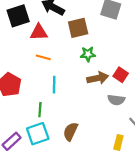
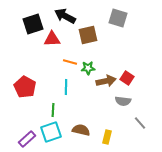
green star: (88, 54) -> (88, 68), moved
orange line: (43, 57) -> (70, 62), moved
brown semicircle: (70, 132) -> (81, 130), turned 78
yellow rectangle: (118, 142) -> (107, 137), moved

